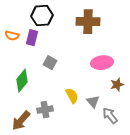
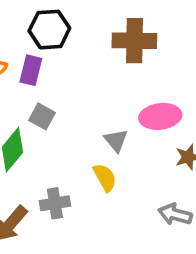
gray square: (50, 63) -> (42, 116), moved
gray triangle: (93, 102) -> (116, 140), moved
gray arrow: (110, 116) -> (175, 214), turned -36

